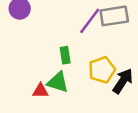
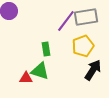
yellow pentagon: (102, 70) -> (83, 46), moved

